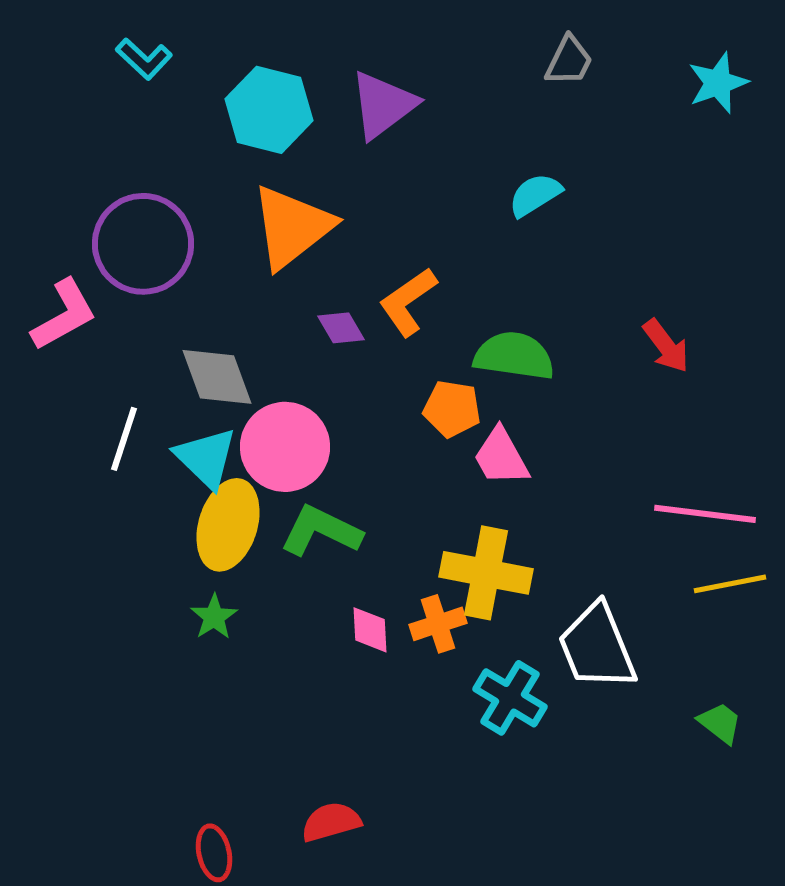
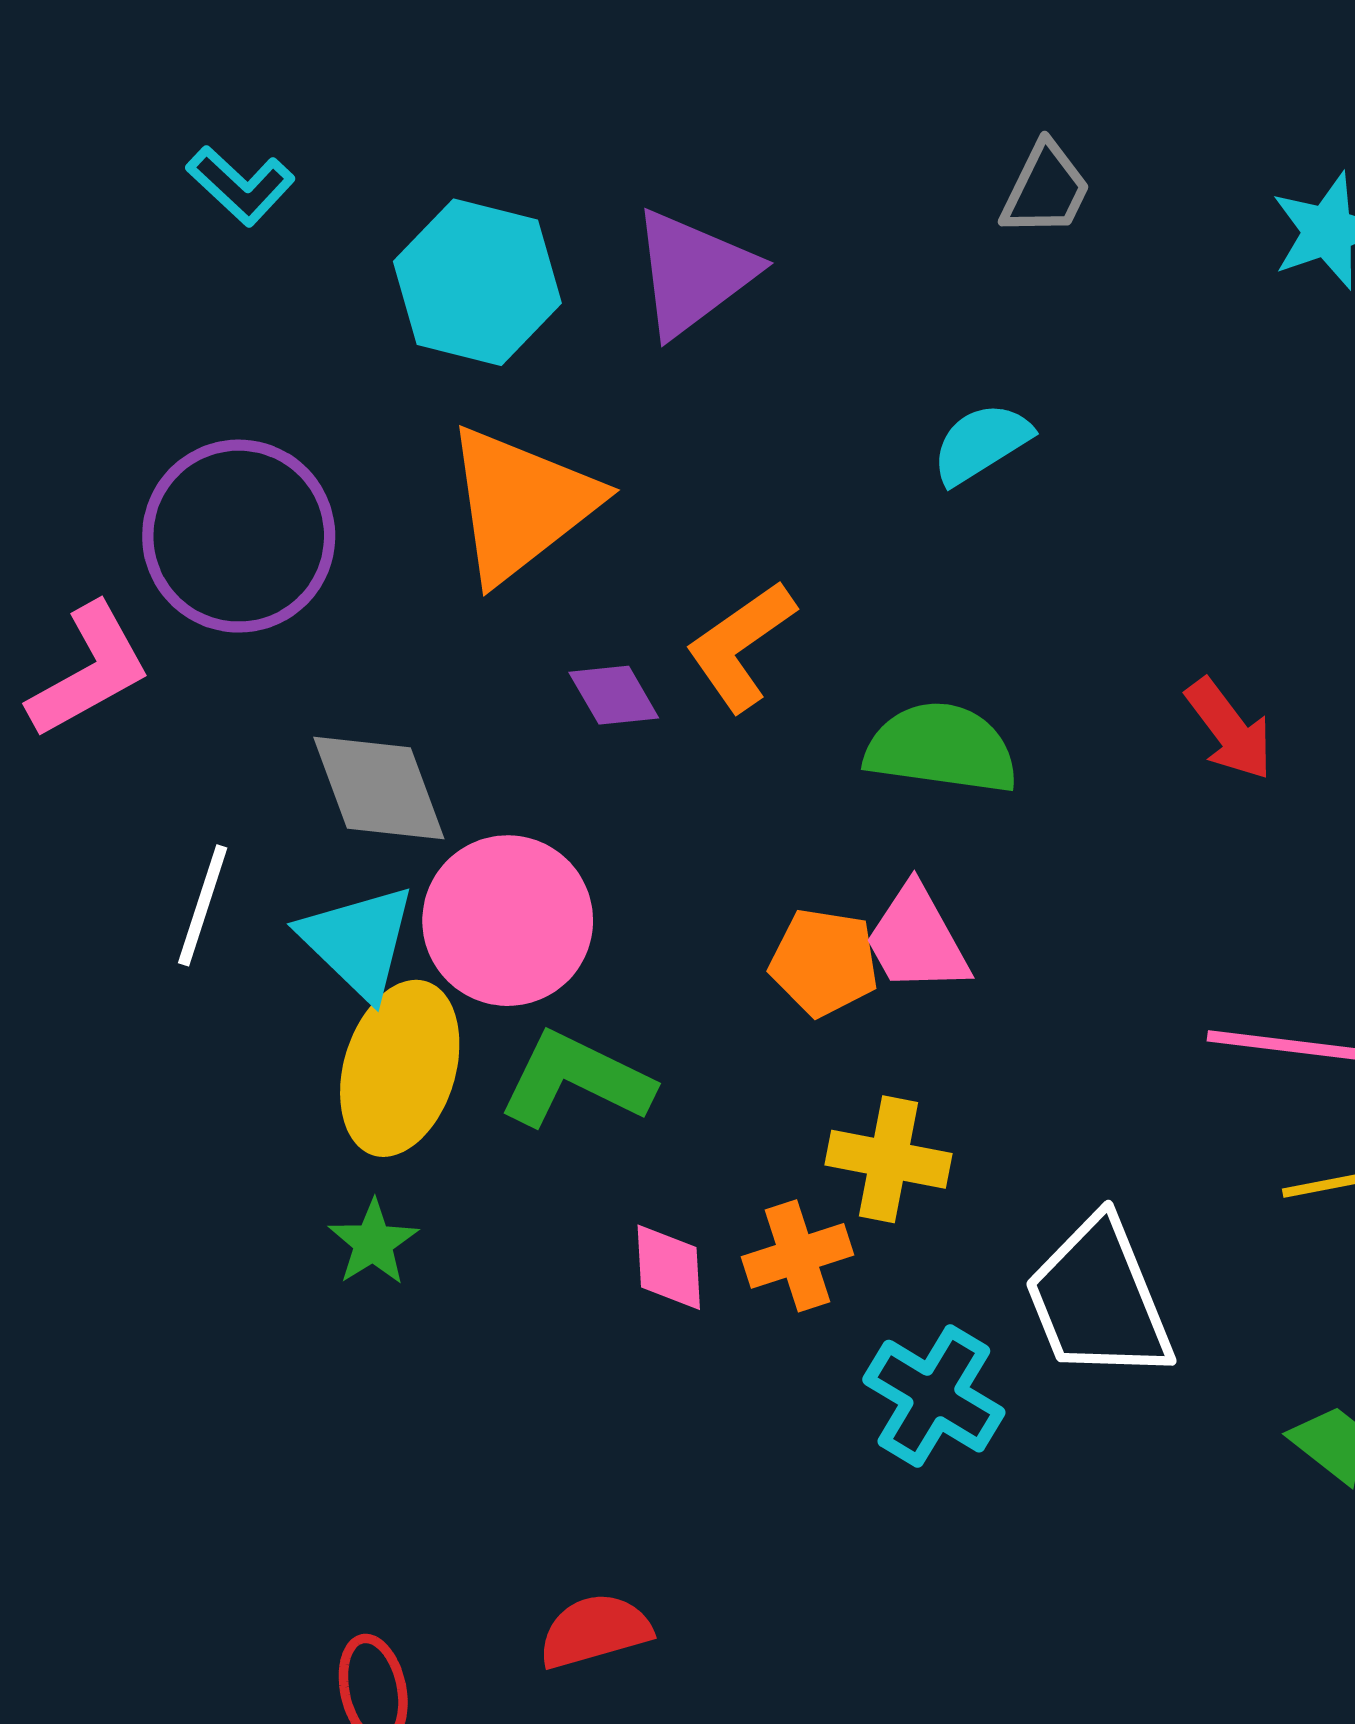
orange pentagon: (452, 409) -> (824, 962), moved
yellow cross: (486, 573) -> (888, 1159), size x0.7

